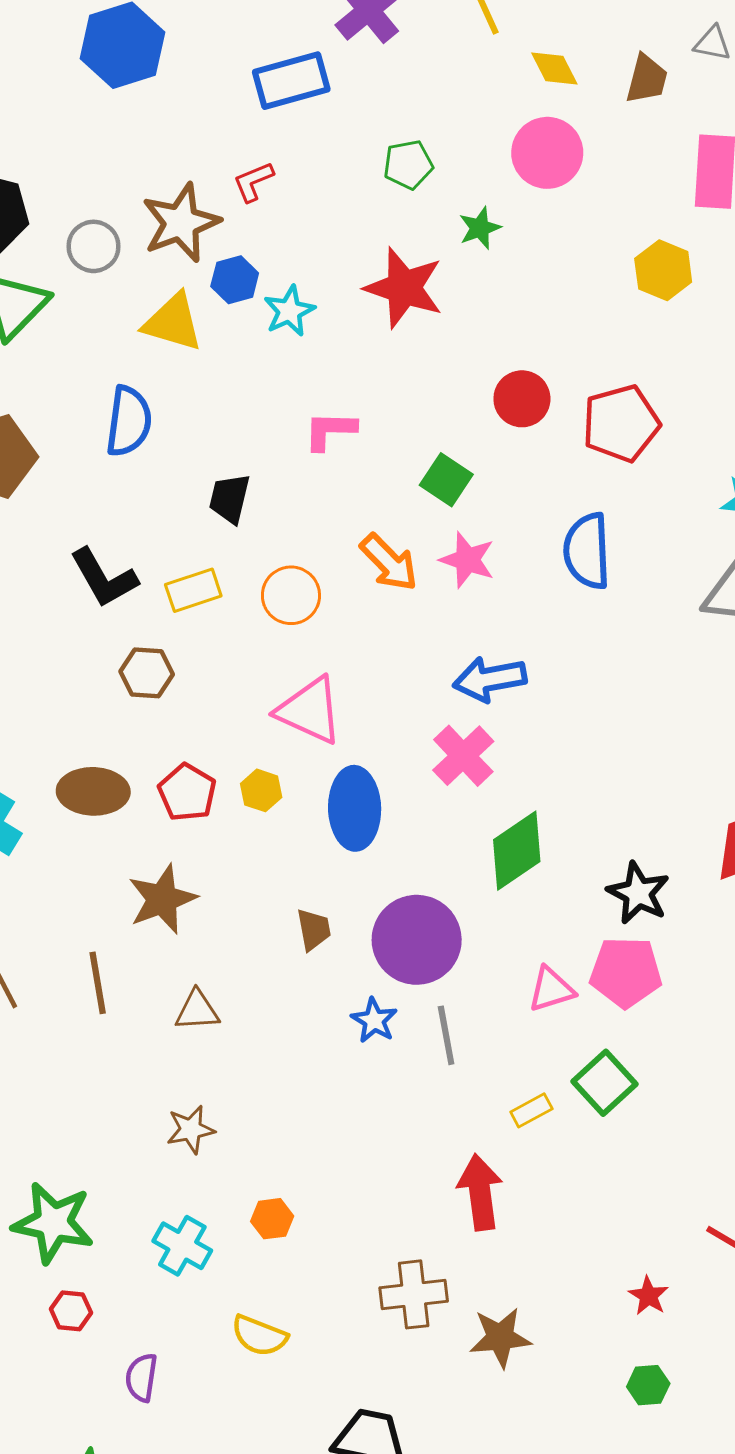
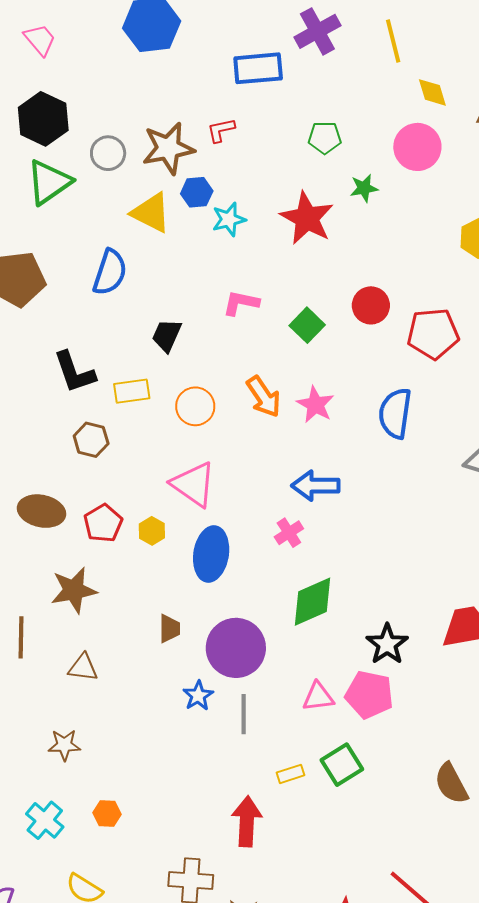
green square: (446, 480) -> (307, 325), moved
pink cross: (463, 756) -> (289, 533), size x0.7

